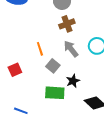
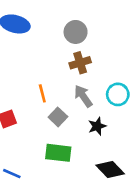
black star: (73, 81) -> (97, 126), moved

